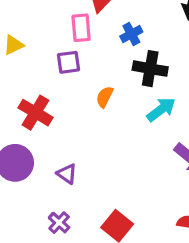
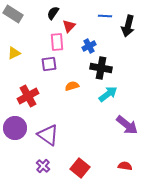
orange semicircle: (105, 97) -> (72, 86), turned 48
red cross: (35, 113) -> (28, 96), turned 30
purple triangle: (67, 174) -> (48, 135), size x1.6

